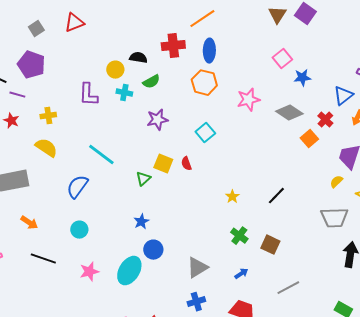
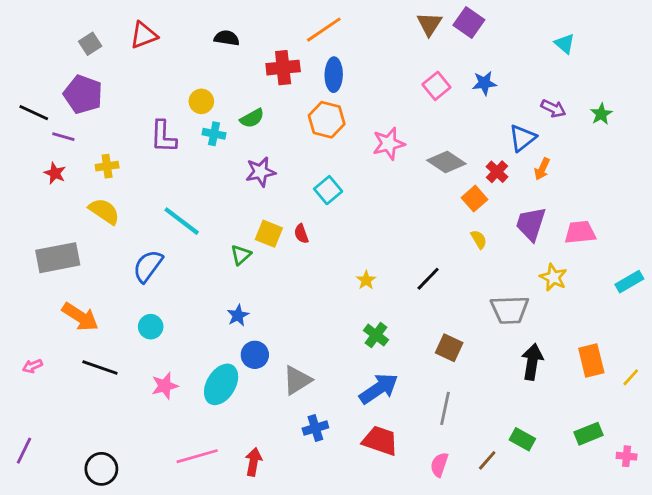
black semicircle: (138, 58) -> (227, 38), moved
blue star: (302, 78) -> (484, 83), moved
yellow semicircle: (336, 182) -> (479, 239), moved, turned 104
orange arrow: (29, 223) -> (80, 317), size x1.5
brown square: (270, 245) -> (449, 348), moved
gray triangle: (197, 268) -> (297, 380), moved
blue arrow: (241, 274) -> (379, 389), size x2.0
gray line: (288, 288) -> (445, 408), turned -50

